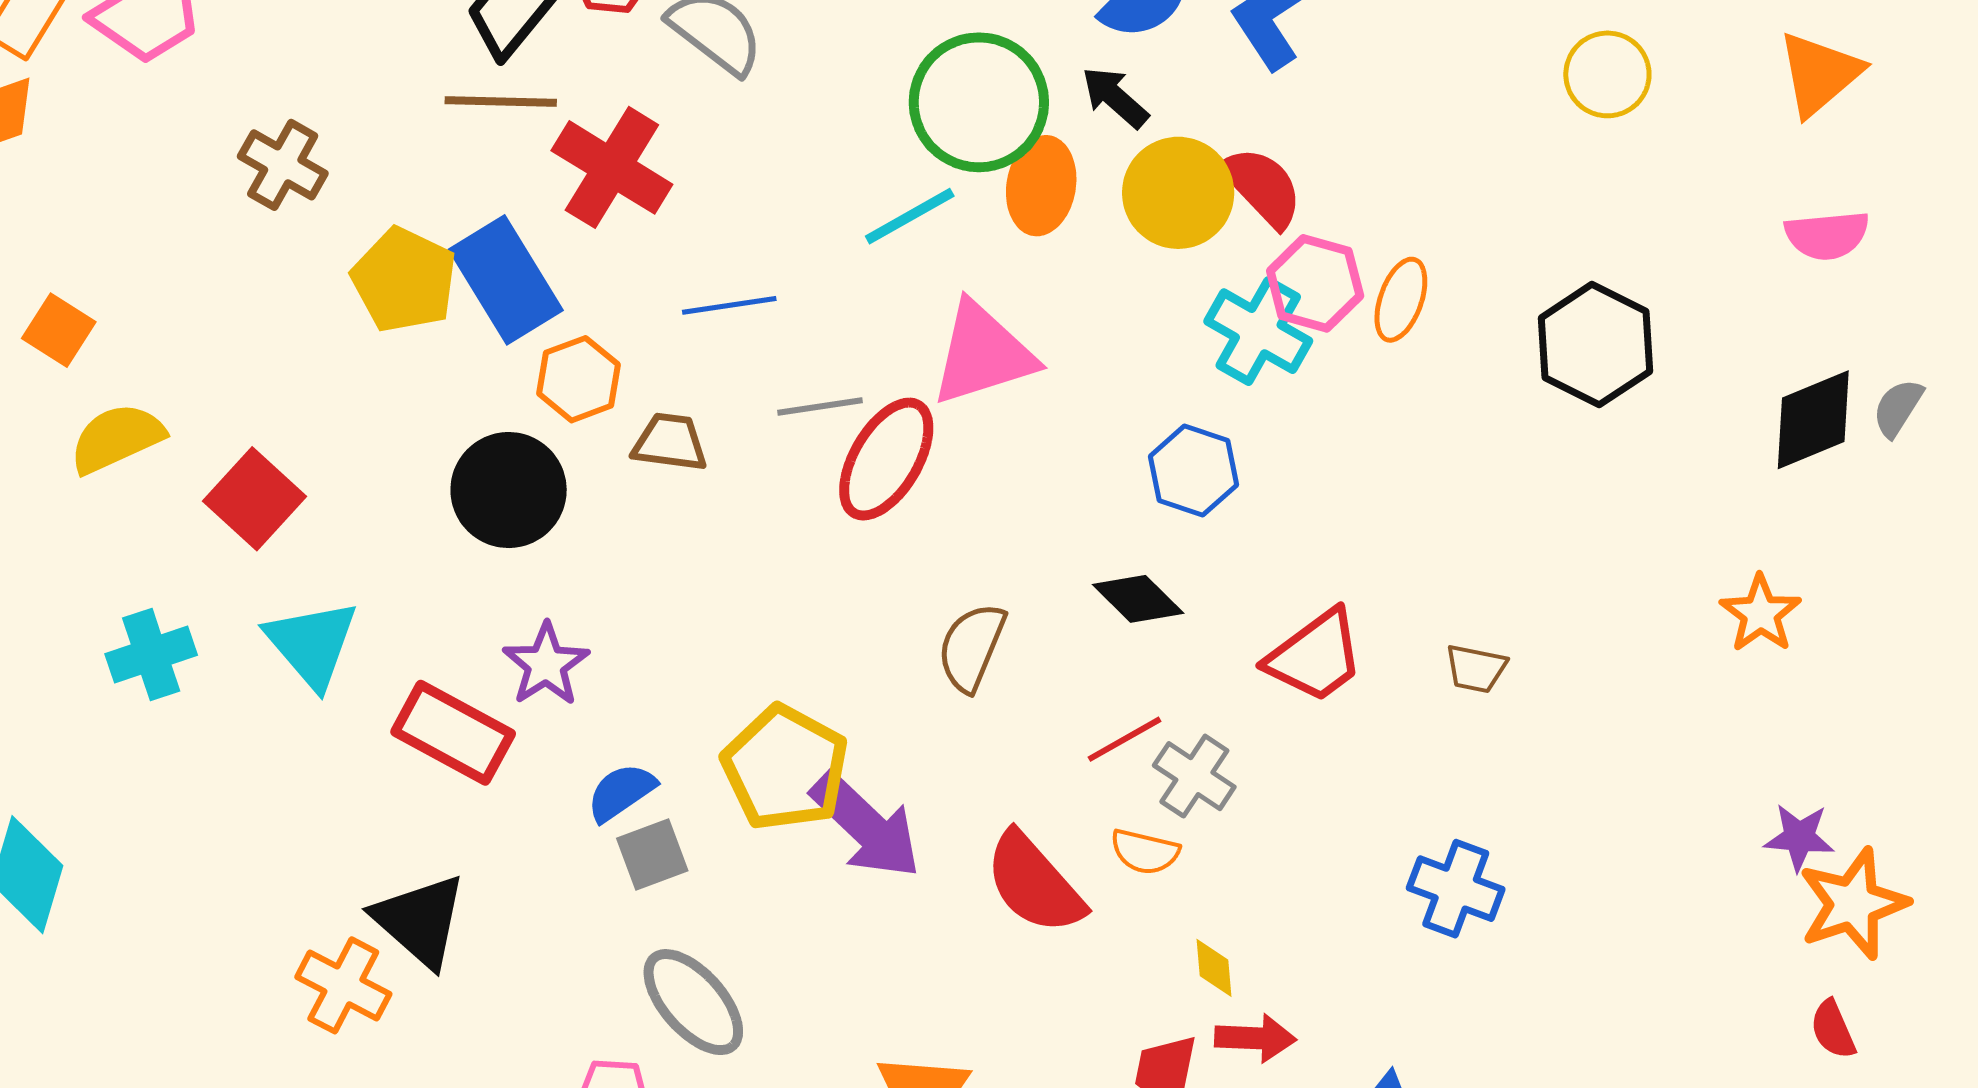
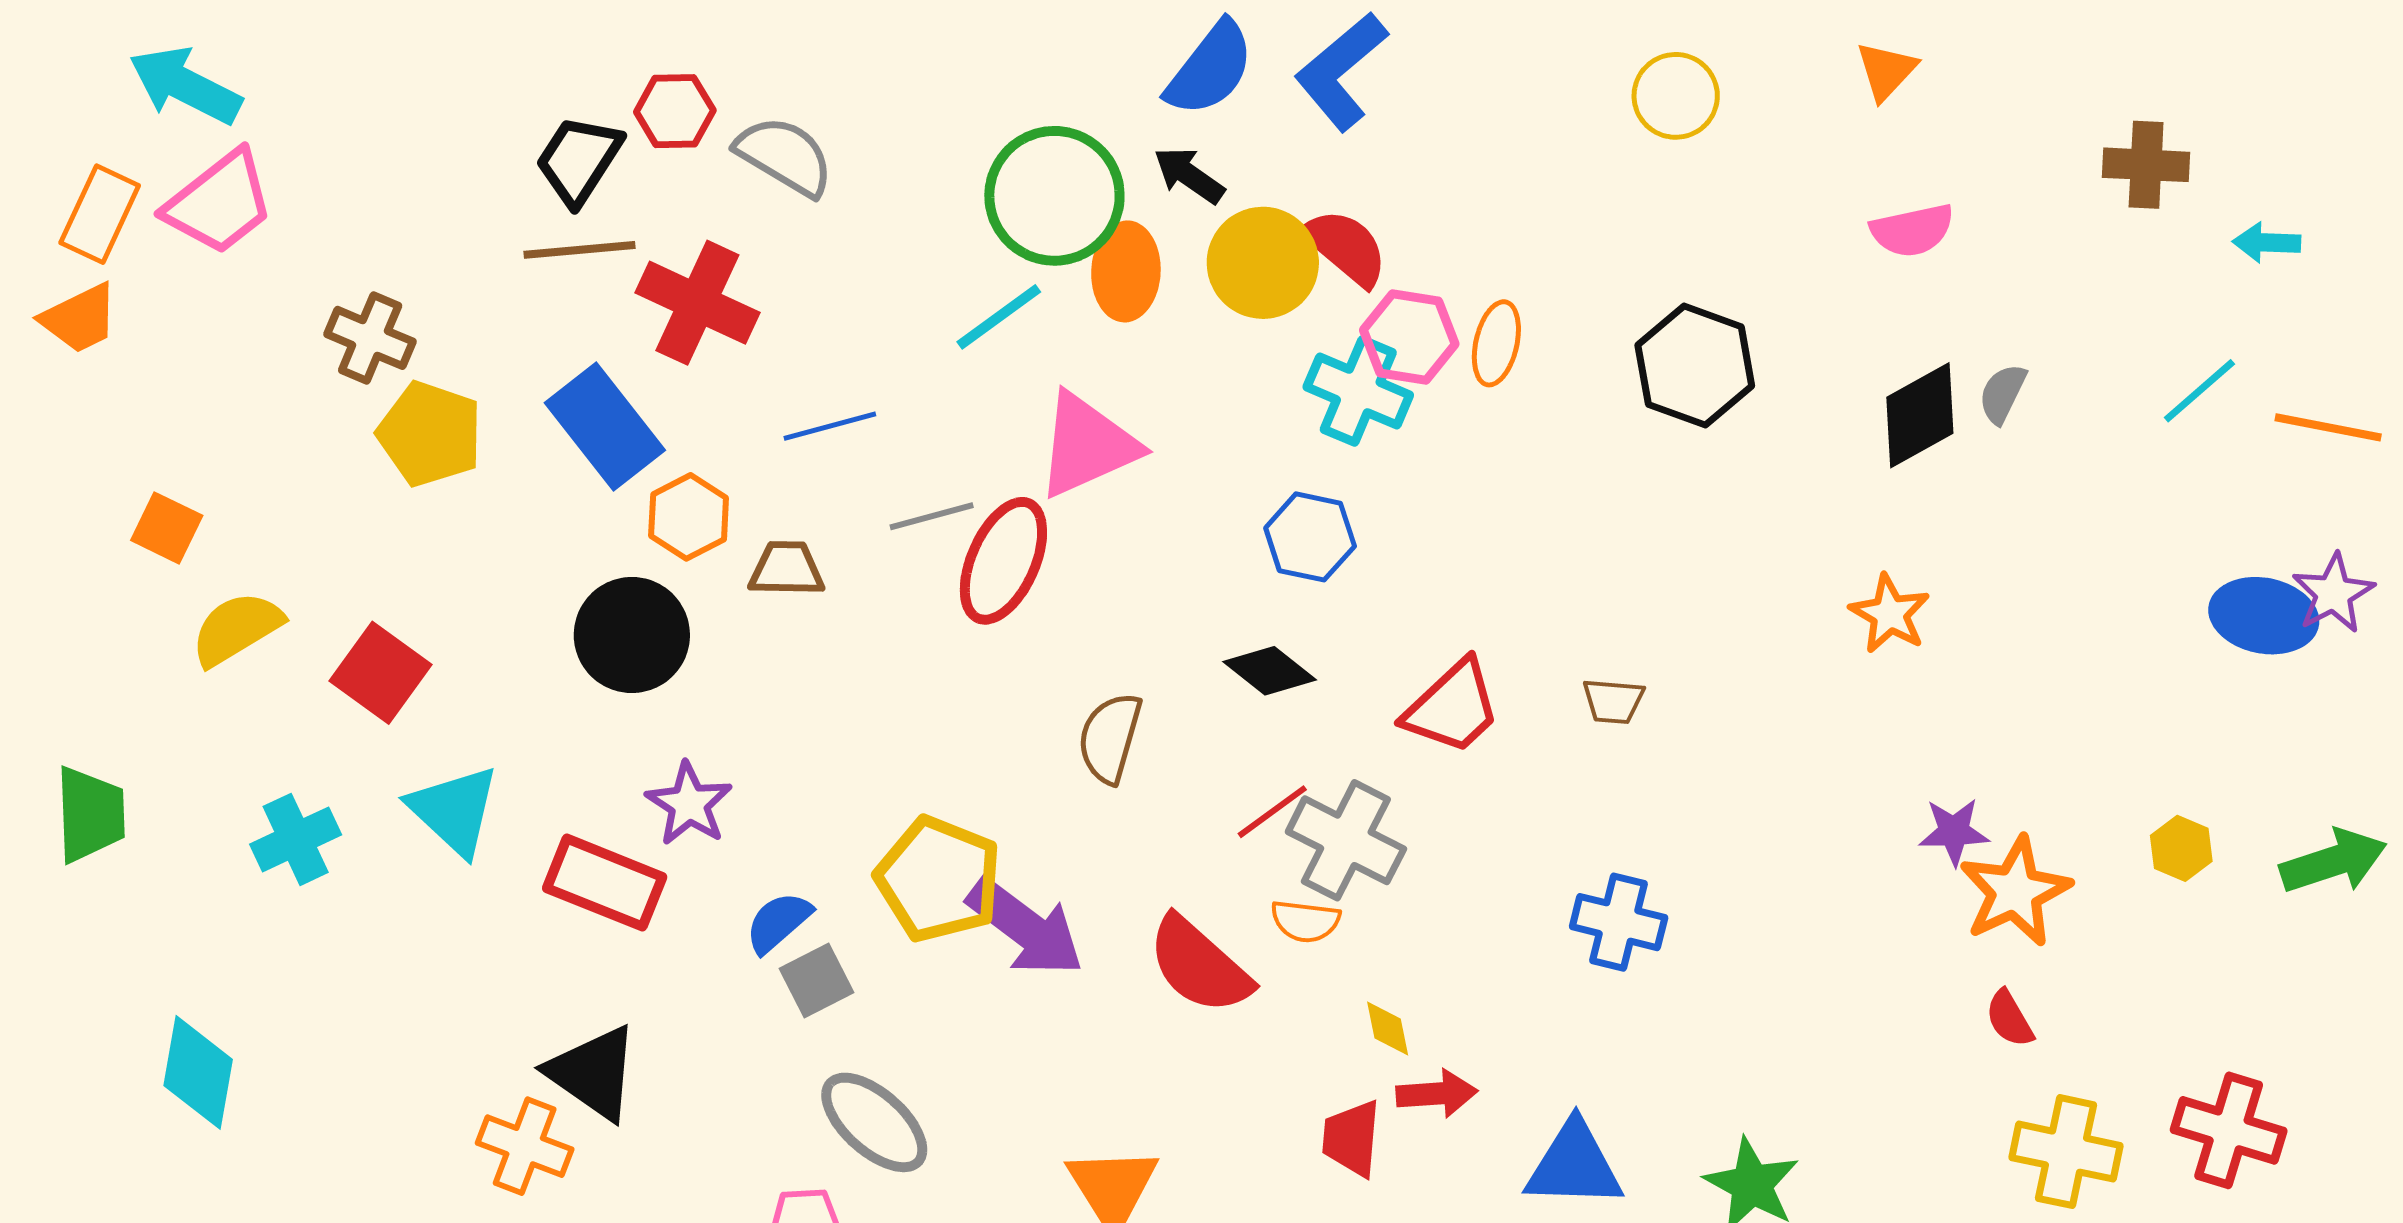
orange triangle: (1819, 74) -> (1886, 71), size x0.7
yellow pentagon: (404, 280) -> (430, 434), moved
gray cross: (1194, 776) -> (1346, 840), size x1.4

